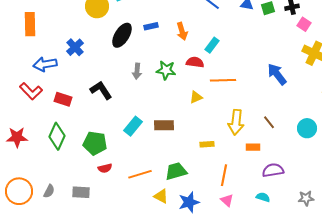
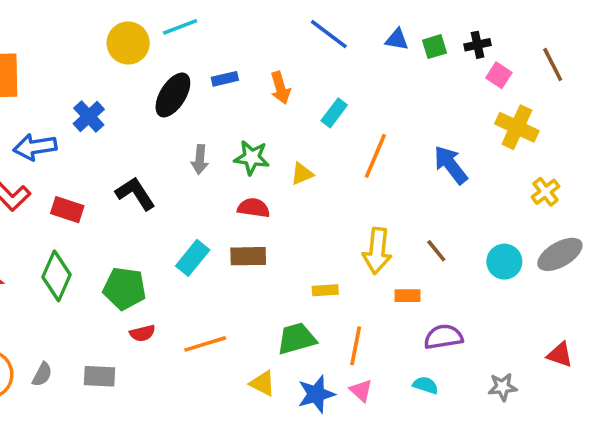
red semicircle: (195, 62) -> (254, 208), moved
orange line: (223, 80) -> (375, 156), moved, turned -65
yellow triangle: (196, 97) -> (302, 174), moved
green trapezoid: (176, 171) -> (297, 339), moved
yellow triangle: (161, 196) -> (262, 383), moved
blue star: (189, 202) -> (316, 394), moved

